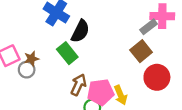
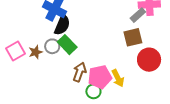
black semicircle: (80, 31) -> (62, 25), moved
brown square: (141, 51) -> (133, 37), turned 30
gray circle: (27, 70) -> (52, 46), moved

